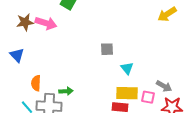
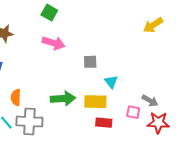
pink arrow: (46, 23) -> (54, 43), moved
green arrow: (66, 91) -> (63, 98), moved, size x1.6
yellow rectangle: (127, 93) -> (95, 102), moved

